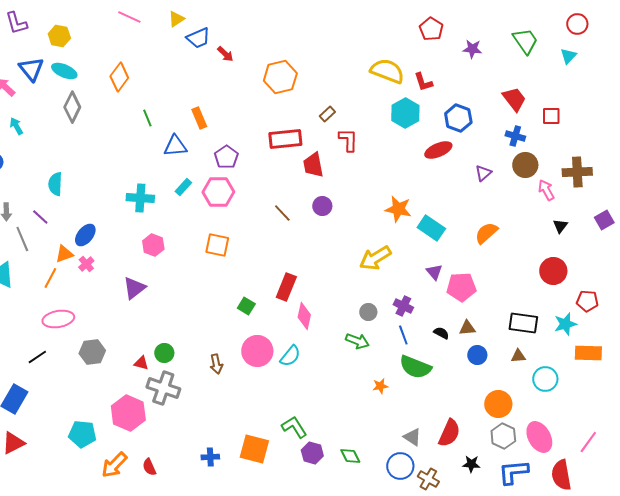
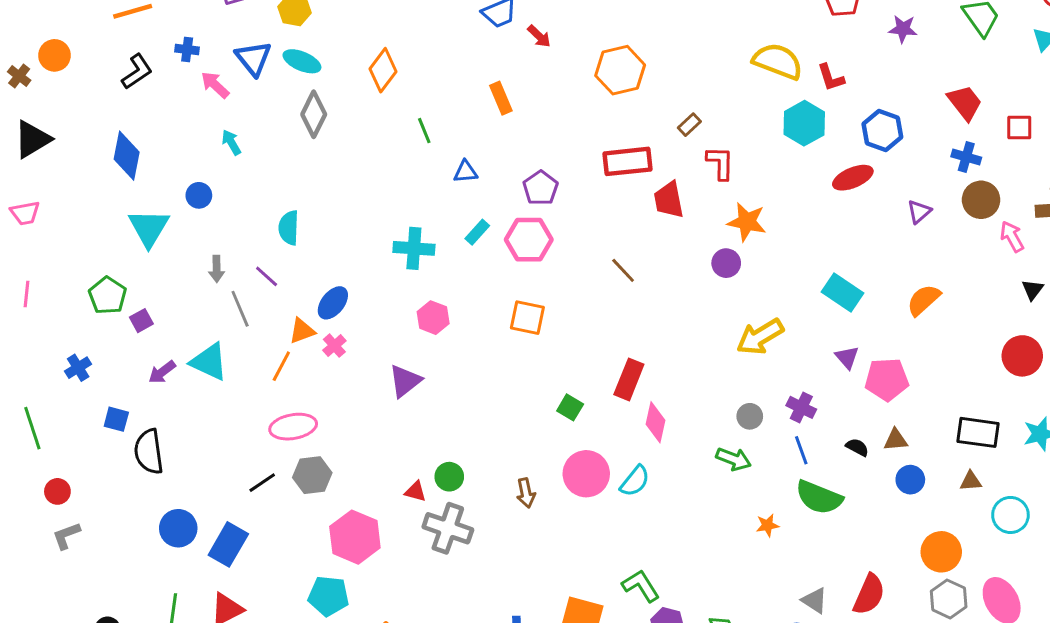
orange rectangle: (199, 118) -> (501, 98), moved
blue triangle: (175, 146) -> (465, 172), size x0.7
purple circle: (322, 206) -> (726, 263), moved
orange star: (398, 209) -> (747, 222), moved
gray hexagon: (92, 352) -> (312, 475), moved
pink hexagon: (128, 413) -> (355, 537), moved

